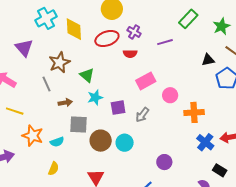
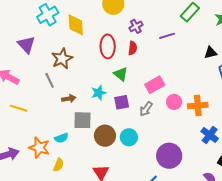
purple cross: (134, 32) -> (136, 26), turned 32
red ellipse: (107, 38) -> (108, 46), moved, turned -70
red semicircle: (130, 54) -> (133, 48), turned -80
green triangle: (87, 75) -> (121, 74), moved
pink rectangle: (146, 81) -> (155, 85), moved
pink circle: (170, 95) -> (174, 102), moved
orange star: (33, 136) -> (39, 148), moved
purple circle: (164, 162) -> (169, 156), size x1.6

